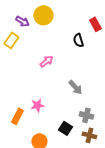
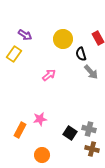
yellow circle: (43, 15) -> (63, 39), moved
gray arrow: (75, 87) -> (91, 72), moved
black square: (65, 128) -> (70, 133), moved

